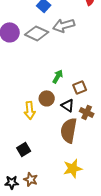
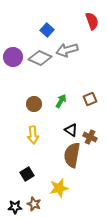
brown square: (80, 87) -> (90, 99), moved
brown circle: (47, 98) -> (34, 104), moved
yellow star: (73, 168) -> (59, 188), moved

